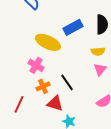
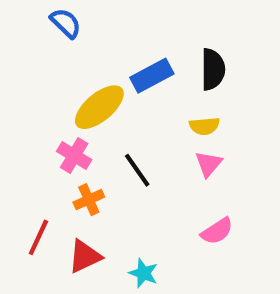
yellow ellipse: (48, 42) -> (99, 107), turned -65
black line: (67, 82) -> (137, 170), moved
red triangle: (55, 103) -> (85, 256), moved, turned -42

